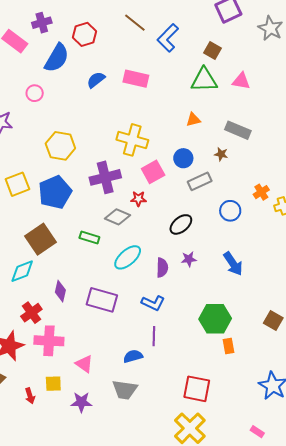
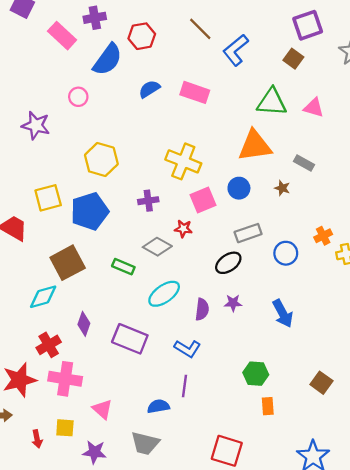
brown square: (213, 50) -> (293, 59), moved
orange triangle: (193, 120) -> (255, 146), size x2.0
gray rectangle: (238, 130) -> (304, 163), size x0.7
purple cross: (105, 177) -> (148, 201), size x0.6
gray rectangle: (200, 181) -> (248, 233), moved
green hexagon: (215, 319) -> (256, 374), size x0.7

